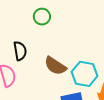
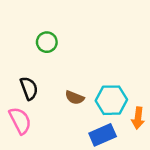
brown semicircle: (55, 66) -> (75, 98), size x0.7

